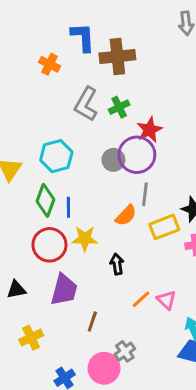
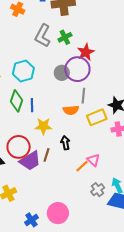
orange semicircle: (126, 215) -> (71, 110), turned 42
red circle: (49, 245) -> (19, 147), moved
purple trapezoid: (64, 290) -> (30, 161), turned 45
pink triangle: (166, 300) -> (93, 160), moved
brown line: (92, 322) -> (47, 155), moved
gray cross: (125, 351) -> (98, 190), moved

